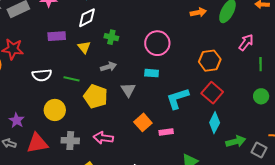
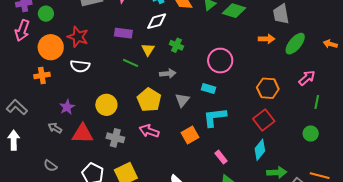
white semicircle: (42, 75) -> (80, 66), moved
green line: (72, 79) -> (131, 63), moved
cyan L-shape: (178, 98) -> (215, 117), moved
pink rectangle: (166, 132) -> (221, 157), moved, turned 48
pink arrow: (103, 138) -> (149, 131), moved

